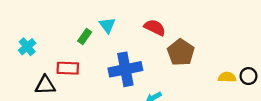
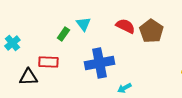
brown pentagon: (181, 52) -> (151, 31), moved

